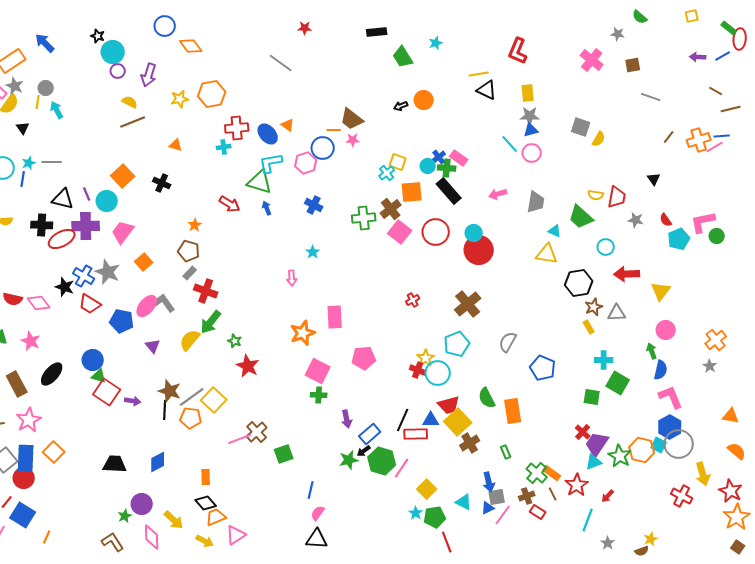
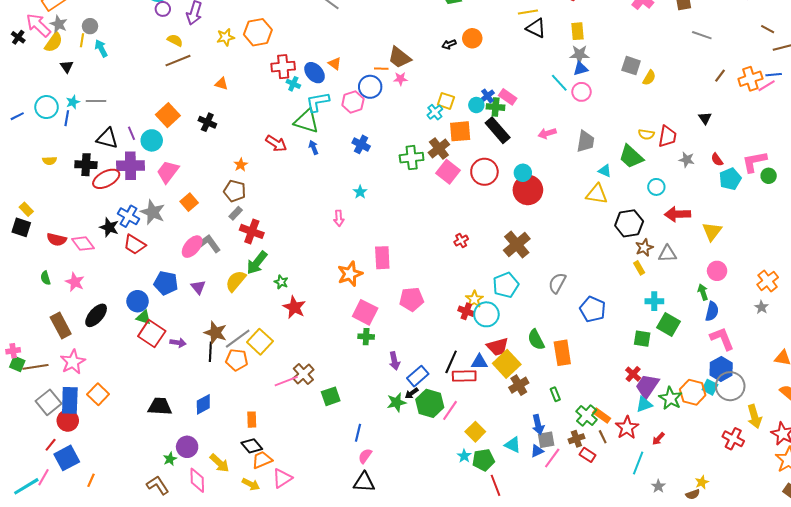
cyan cross: (224, 147) -> (293, 84), moved, turned 32
blue pentagon: (122, 321) -> (166, 283), moved
blue square: (23, 515) -> (67, 458), turned 30

